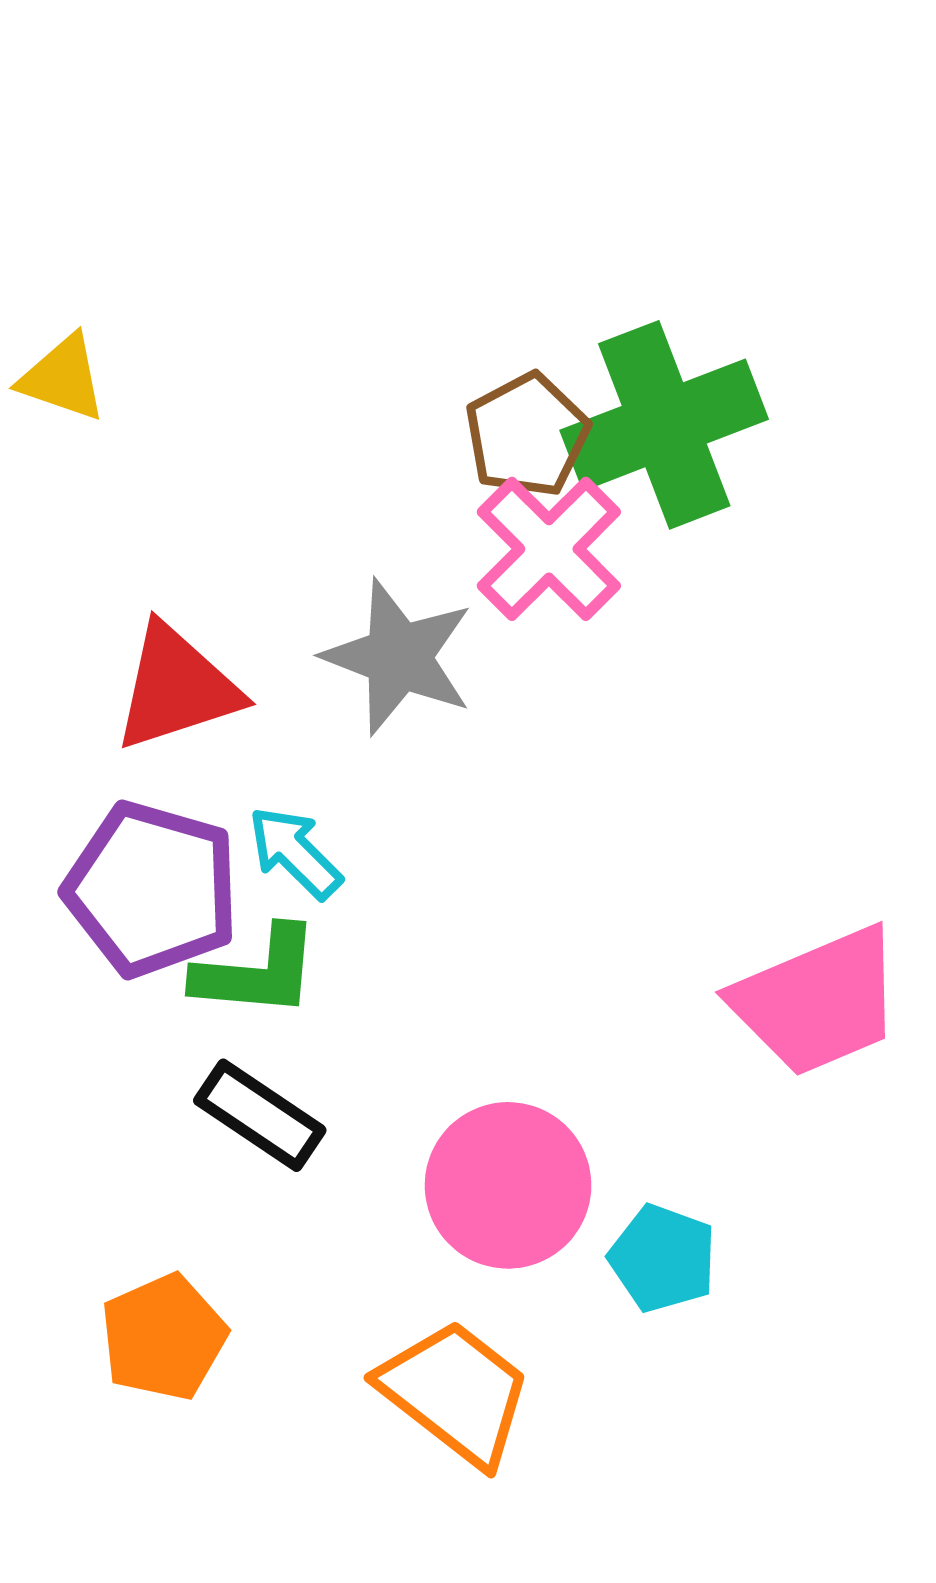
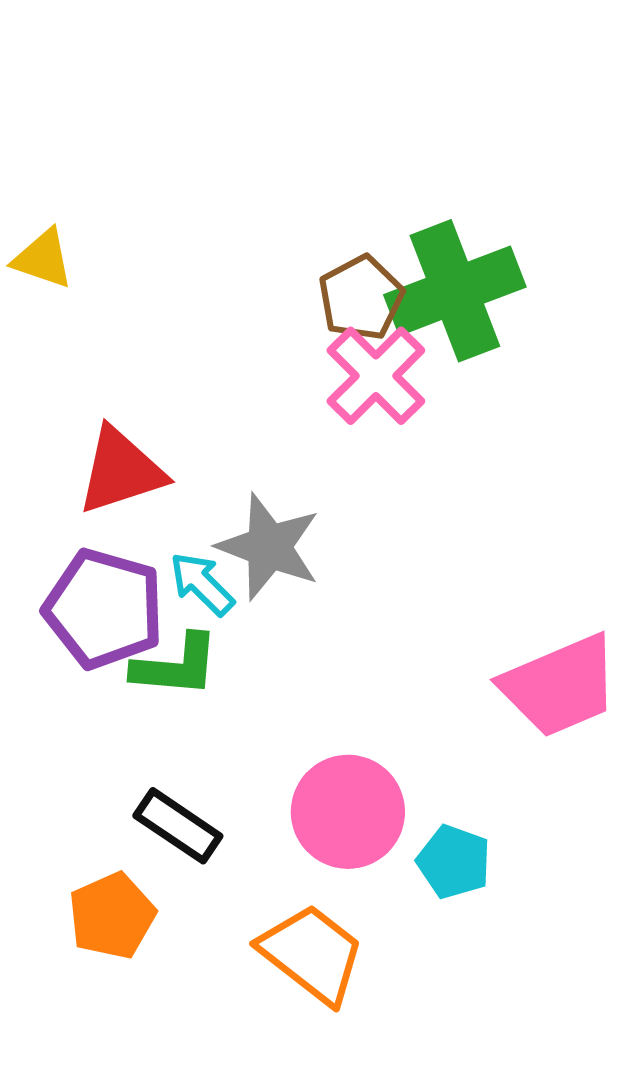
gray star: (399, 657) -> (269, 547), moved
black rectangle: (260, 1115) -> (178, 826), moved

